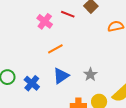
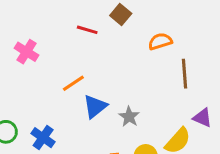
pink cross: (45, 21) -> (27, 52), moved
blue triangle: (61, 76) -> (95, 106), moved

